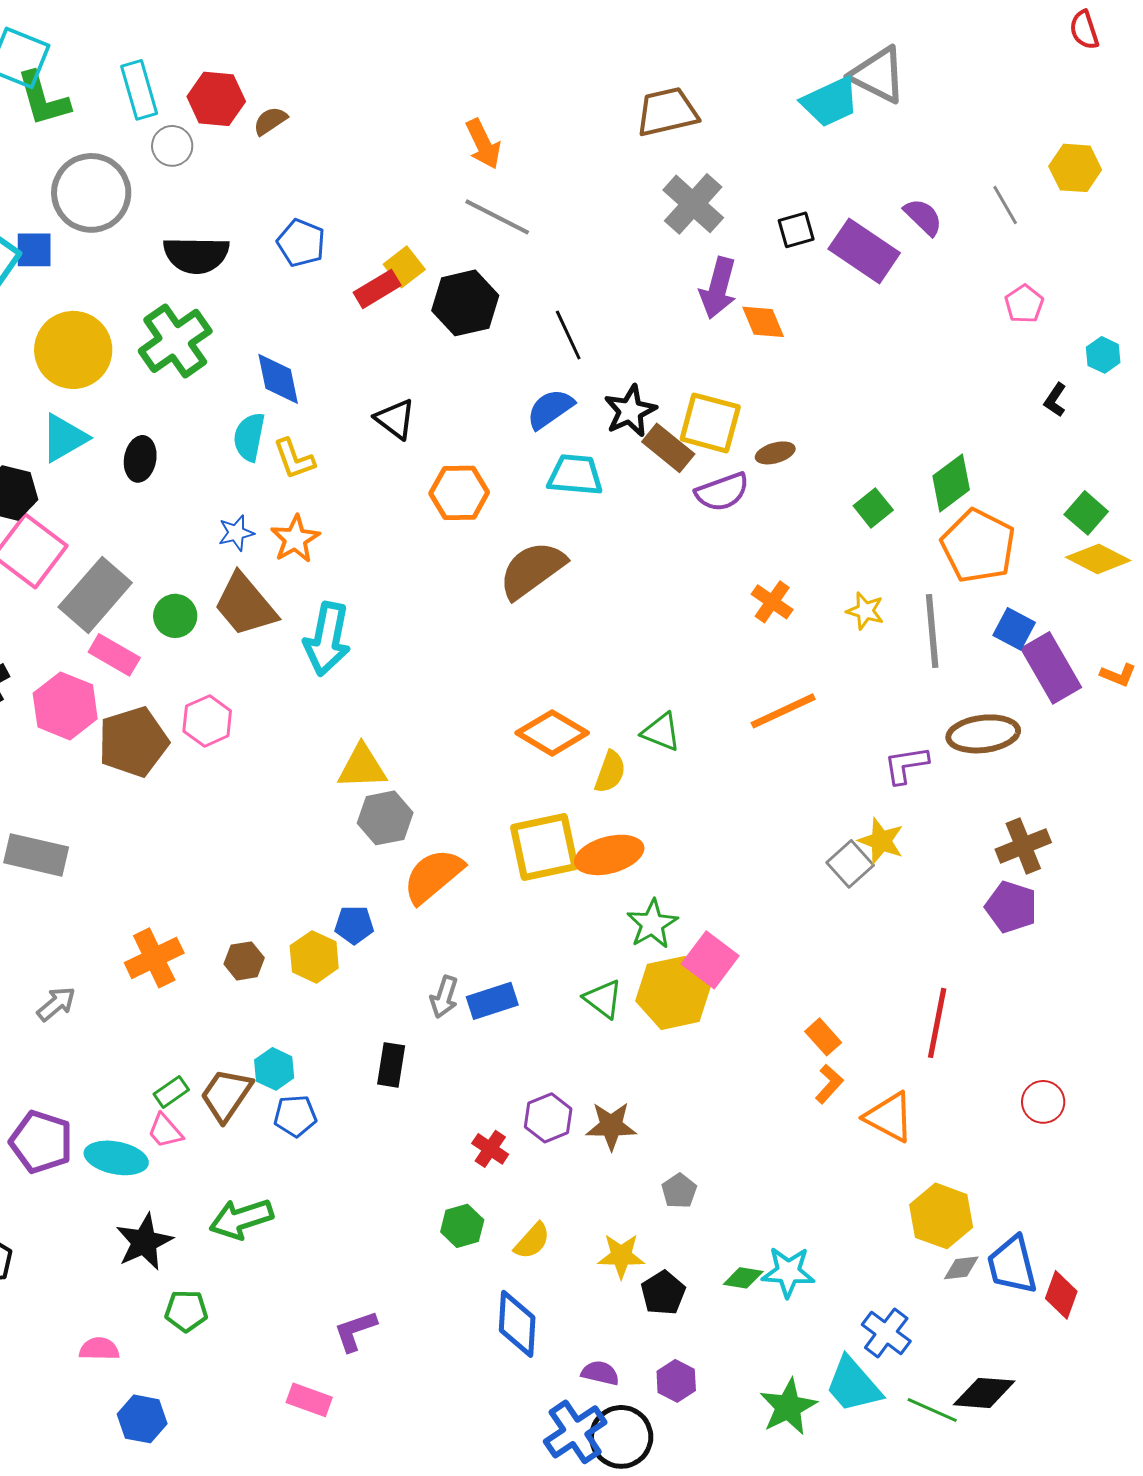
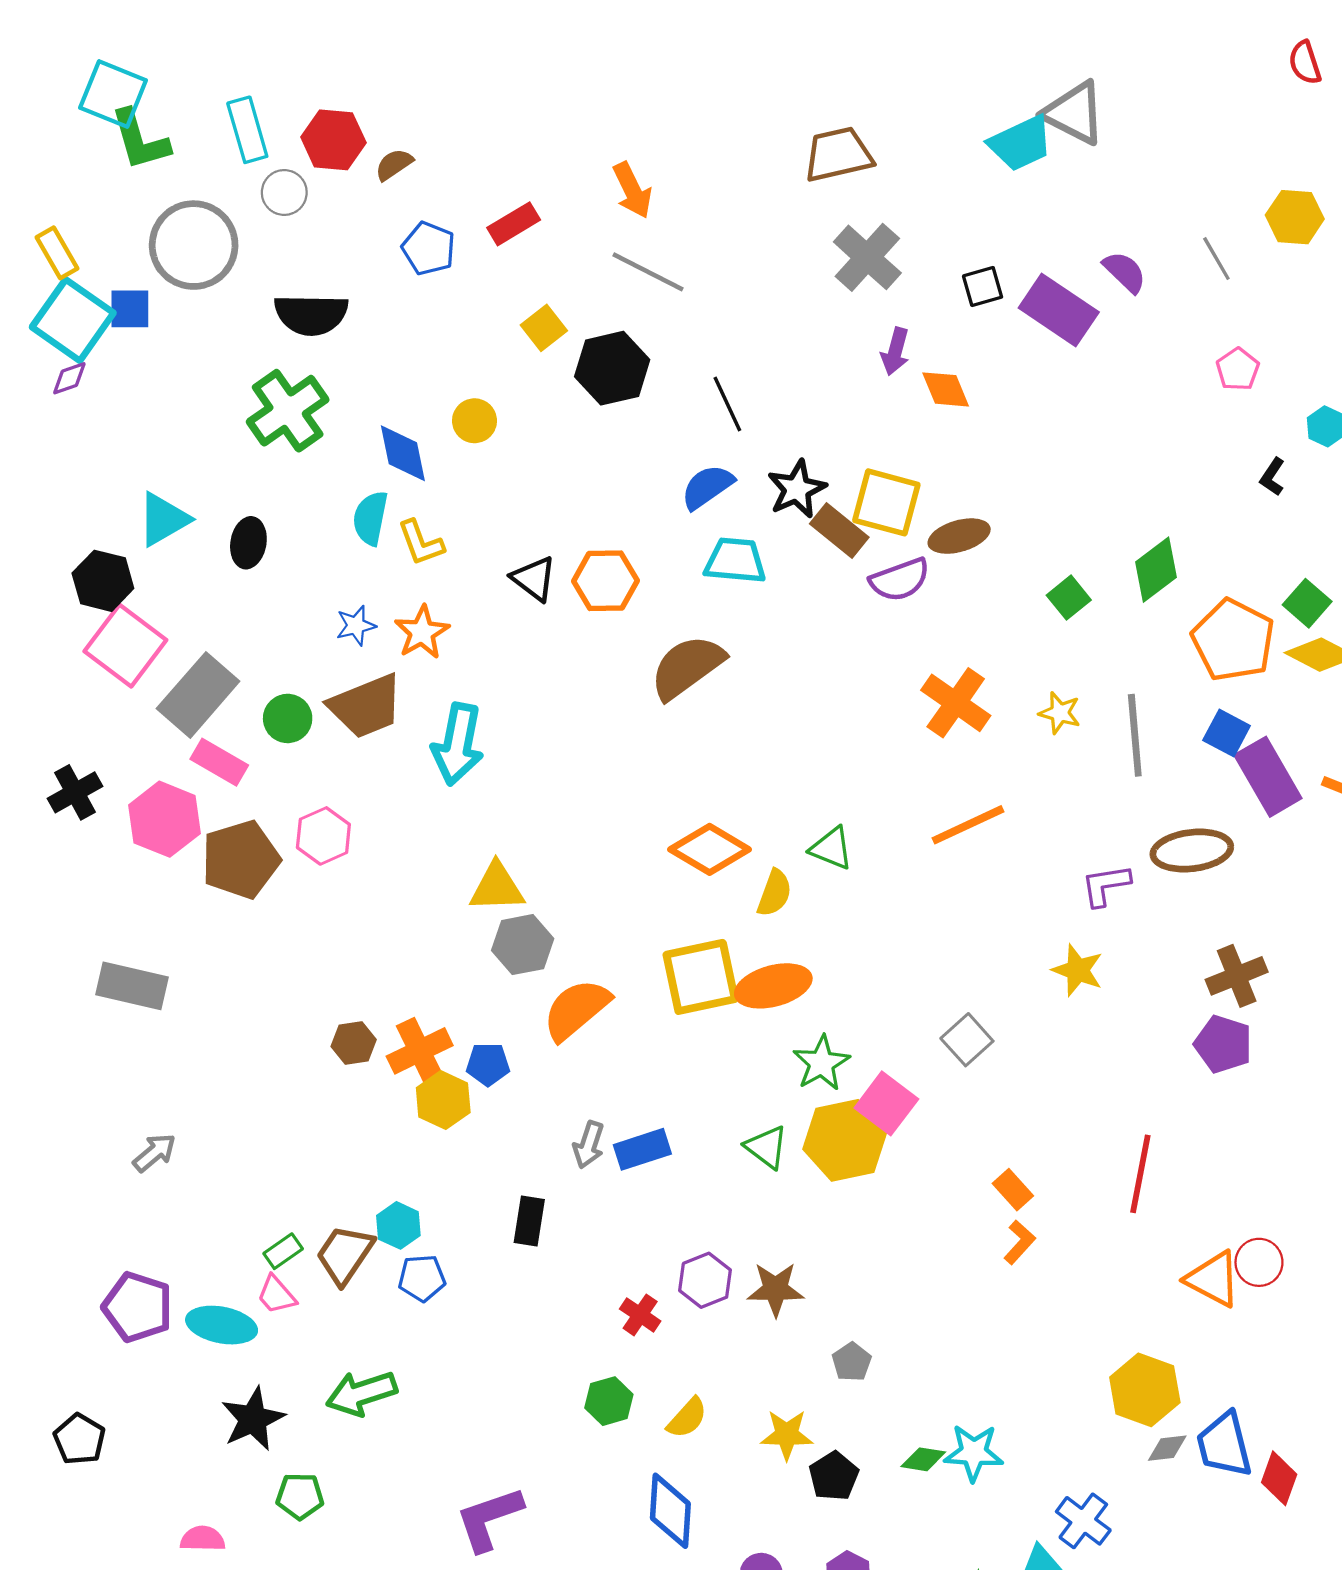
blue pentagon: (301, 243) -> (429, 248), moved
purple arrow: (718, 288) -> (895, 351), size x0.7
red rectangle: (377, 289) -> (514, 224), moved
yellow circle: (73, 350) -> (474, 421), moved, size x0.5
black triangle: (395, 419) -> (534, 579), moved
brown ellipse: (775, 453) -> (959, 536), size x1.4
orange pentagon: (978, 546) -> (1233, 640), moved
orange cross: (772, 602) -> (956, 703), size x1.5
brown trapezoid: (245, 605) -> (366, 706), turned -72
gray square: (850, 864) -> (967, 1040), moved
orange cross: (154, 958) -> (420, 1051), moved
brown hexagon: (244, 961) -> (354, 1043), moved
orange triangle: (889, 1117) -> (1213, 1279), moved
purple L-shape: (355, 1331) -> (489, 1519), size x1.4

